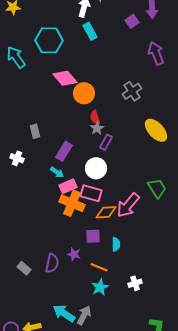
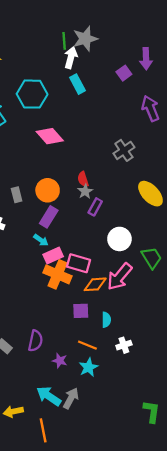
orange circle: (84, 93) -> (48, 190), moved
white circle: (96, 168) -> (119, 239), moved
purple star: (74, 254) -> (60, 361), moved
white cross: (135, 283) -> (124, 345), moved

